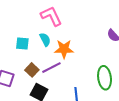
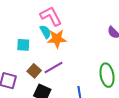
cyan semicircle: (45, 39) -> (45, 32), moved
orange star: (64, 49) -> (57, 39), moved

